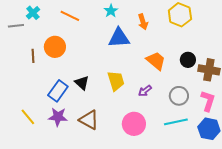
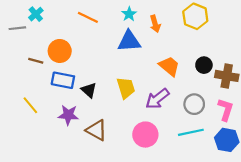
cyan star: (111, 11) -> (129, 14), moved
orange line: (70, 16) -> (88, 17), moved
brown line: (33, 56) -> (36, 61), turned -72
blue rectangle: (58, 91) -> (63, 80), moved, turned 65
purple arrow: (145, 91) -> (157, 99), size x1.6
yellow line: (28, 117) -> (30, 105), moved
purple star: (58, 117) -> (68, 115), moved

